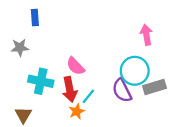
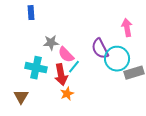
gray star: (20, 48) -> (51, 43), moved
purple semicircle: (122, 91) -> (100, 49), moved
cyan line: (88, 96) -> (74, 67), moved

